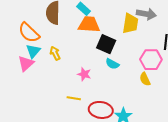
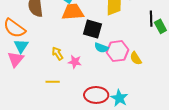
yellow arrow: (55, 53) -> (57, 54), moved
pink hexagon: (151, 60) -> (117, 51), moved
yellow line: (74, 98) -> (53, 82), moved

